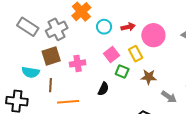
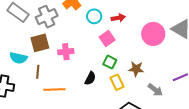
pink circle: (153, 35) -> (153, 34), moved
pink square: (112, 54) -> (107, 38), moved
yellow rectangle: (136, 54) -> (117, 82), moved

